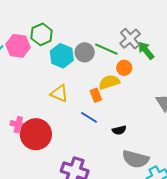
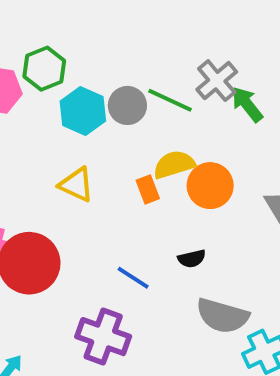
orange circle: (124, 68) -> (210, 186), moved, size x1.5
blue line: (89, 117) -> (133, 278), moved

